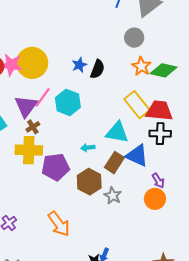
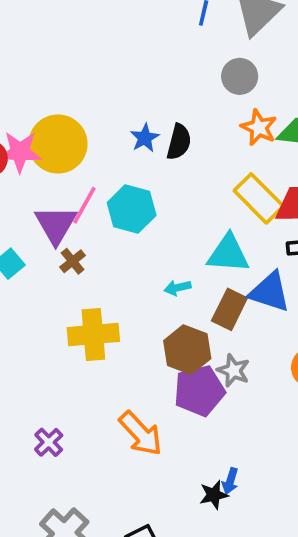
yellow cross: (29, 150) -> (93, 334), moved
purple pentagon: (56, 167) -> (199, 391), moved

